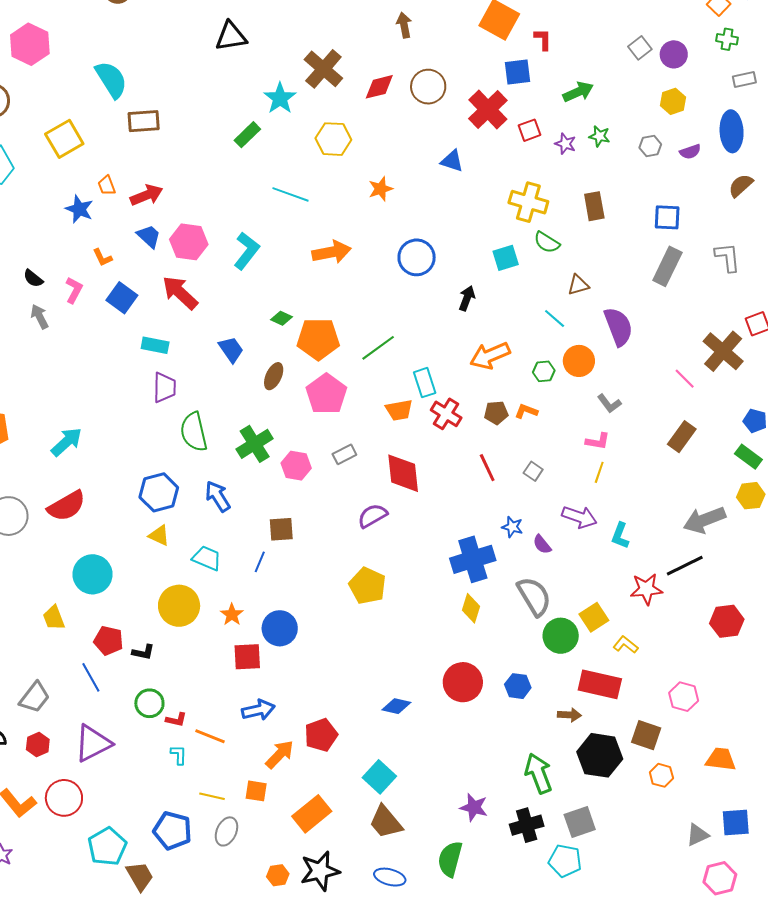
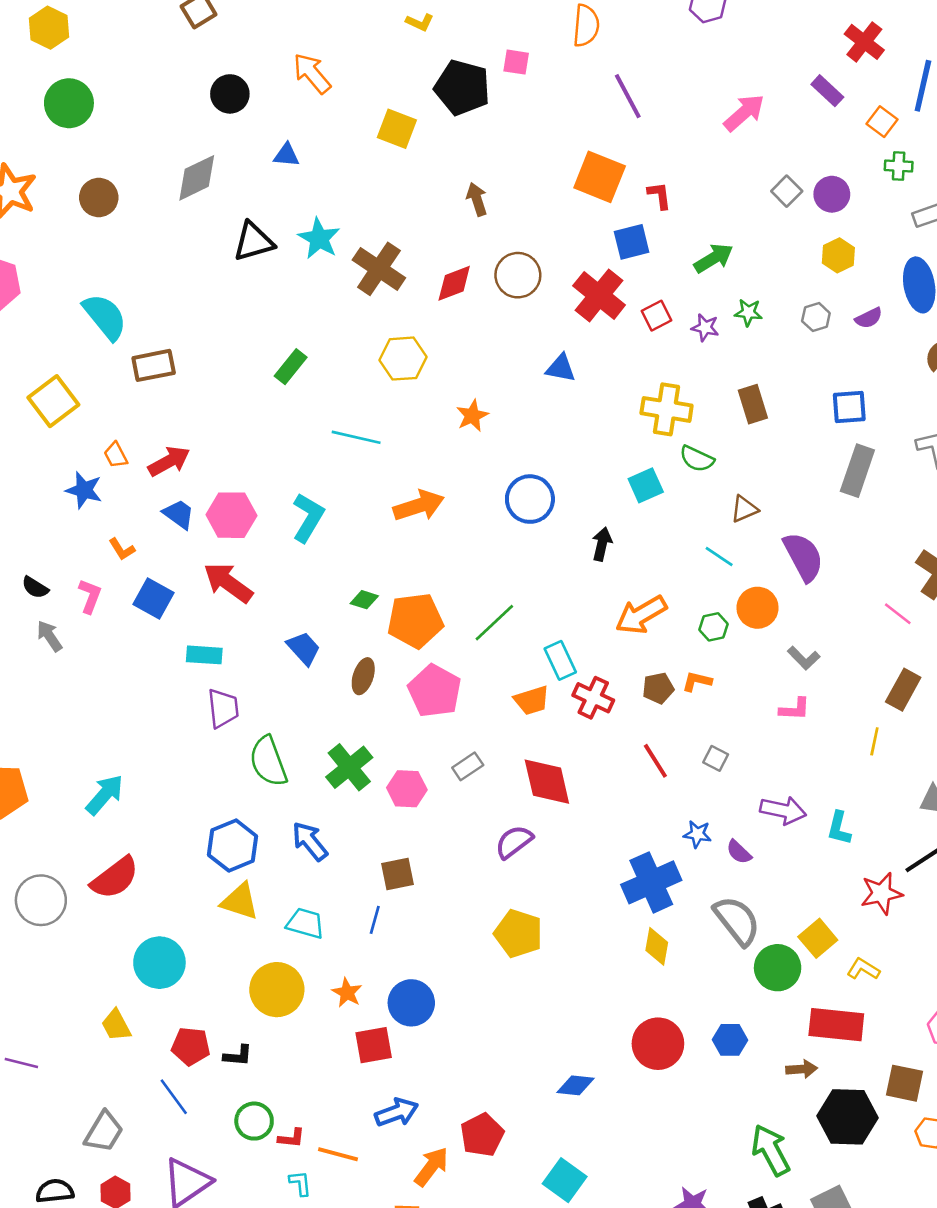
cyan star: (280, 98) -> (319, 238), moved
yellow line: (599, 472) -> (874, 741), moved
yellow triangle: (159, 535) -> (240, 901), size x1.4

